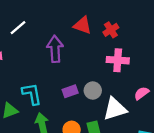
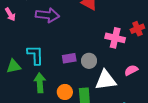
red cross: (111, 30) -> (137, 29), moved
purple arrow: (55, 49) -> (47, 15), moved, turned 90

